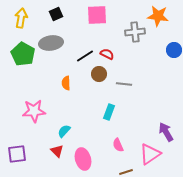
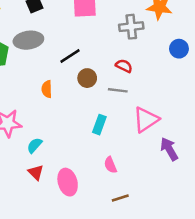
red semicircle: (107, 54) -> (124, 66), moved
cyan semicircle: (64, 131) -> (35, 145), moved
pink triangle: (150, 154) -> (146, 120), moved

